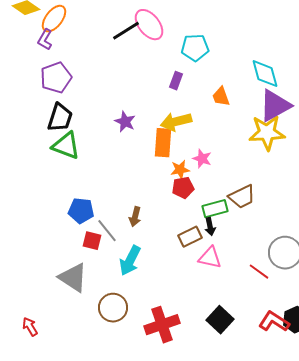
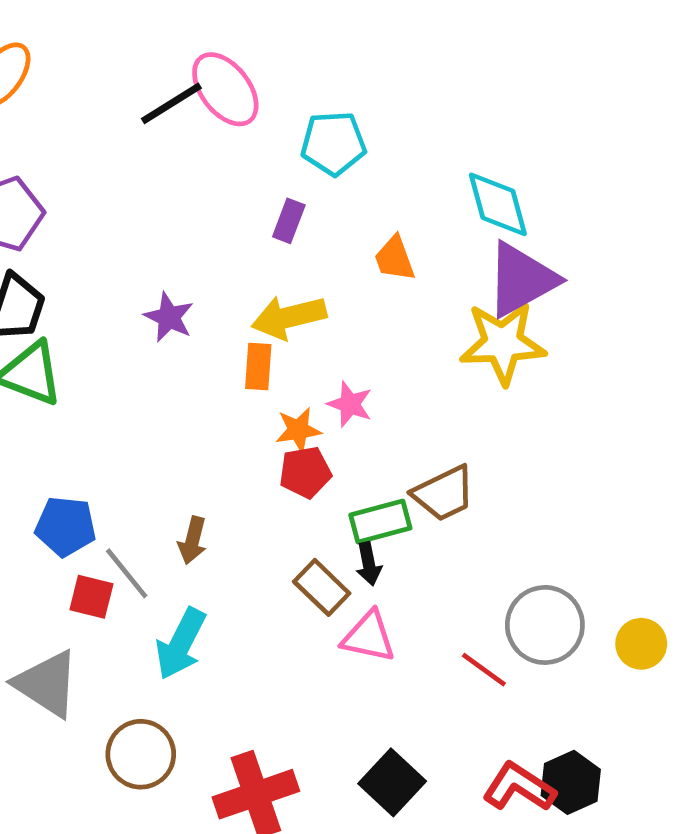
orange rectangle: (163, 143) -> (258, 367), size x0.7
brown rectangle: (190, 237) -> (322, 587), turned 70

